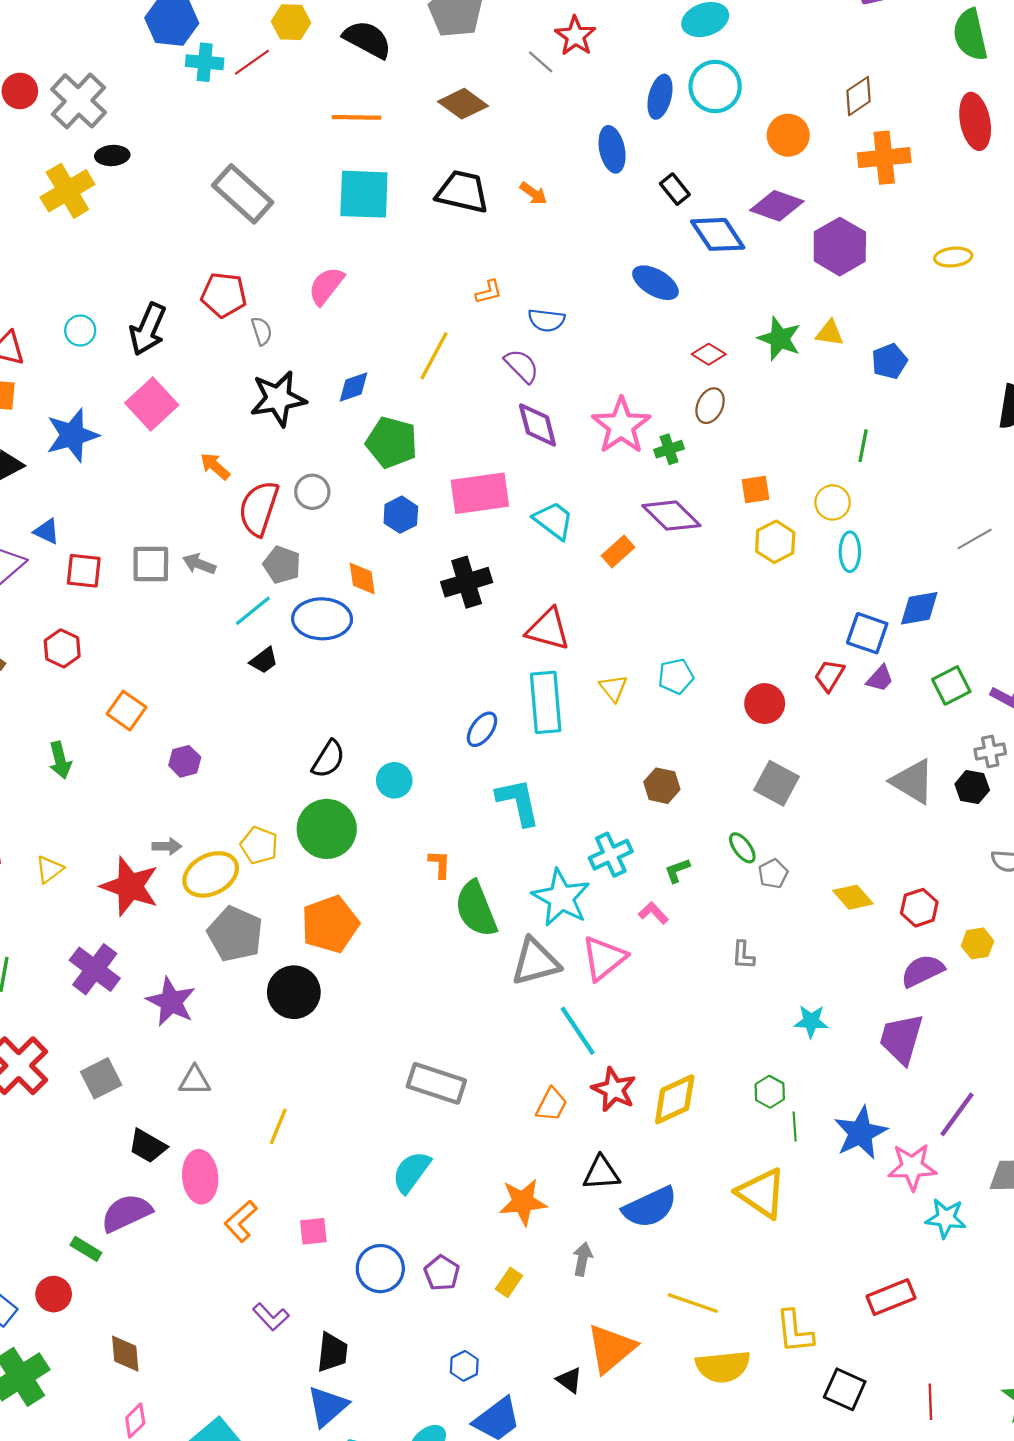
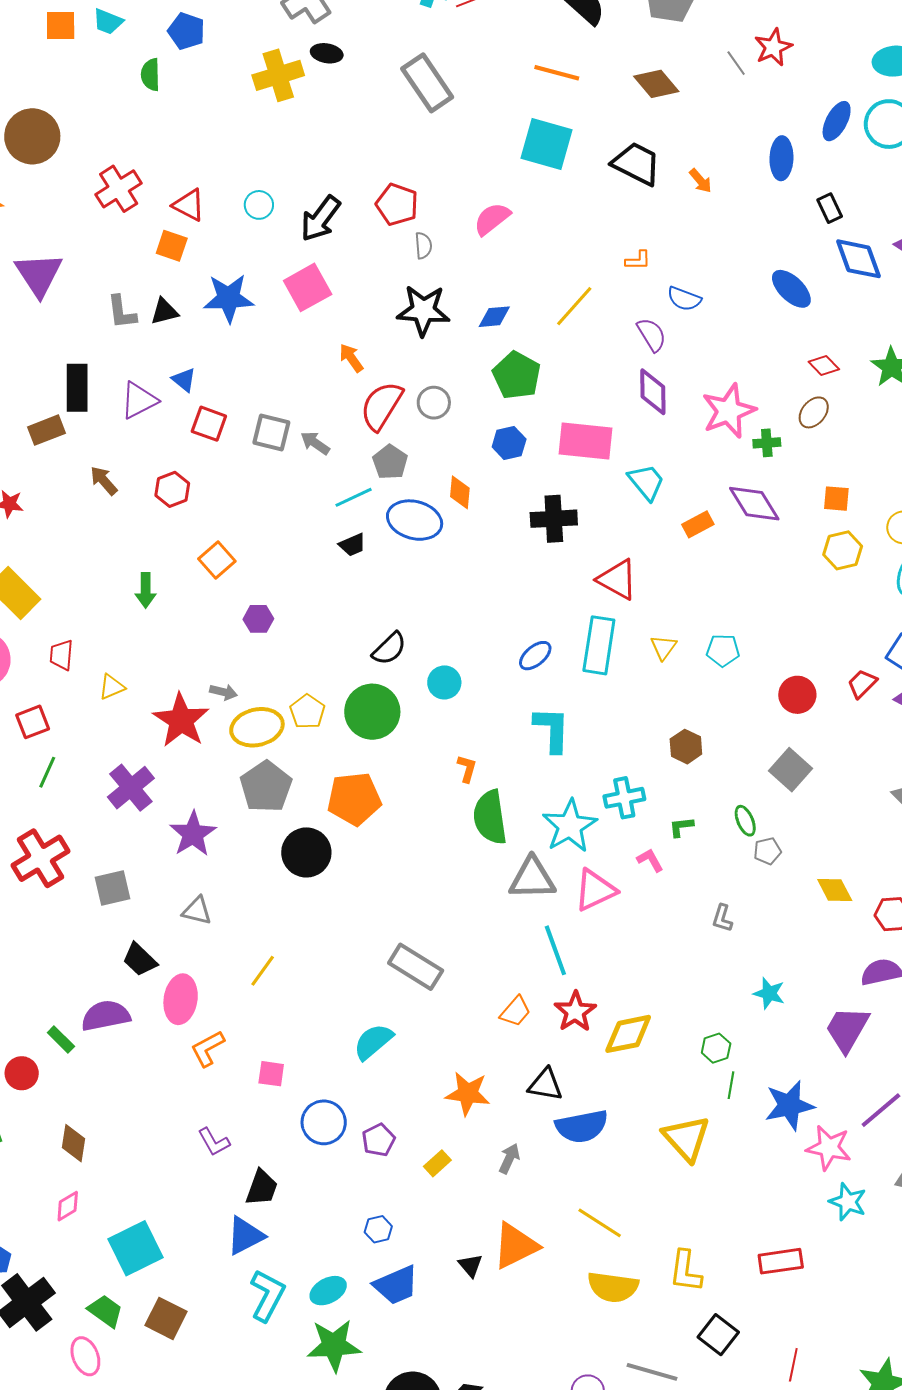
gray rectangle: (243, 194) -> (427, 83), moved

